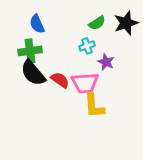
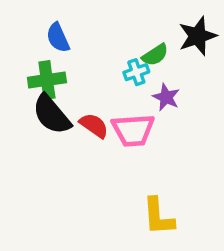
green semicircle: (97, 23) -> (155, 55), moved
yellow L-shape: (94, 106) -> (158, 216), moved

